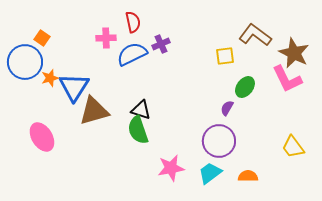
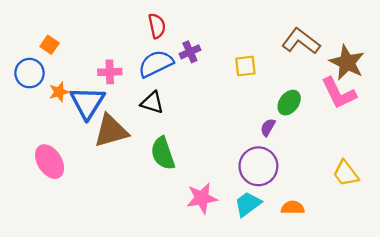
pink cross: (106, 38) -> (110, 72), moved
yellow square: (225, 56) -> (245, 66), moved
blue circle: (25, 62) -> (29, 73), size x0.7
black triangle: (141, 110) -> (152, 103), moved

